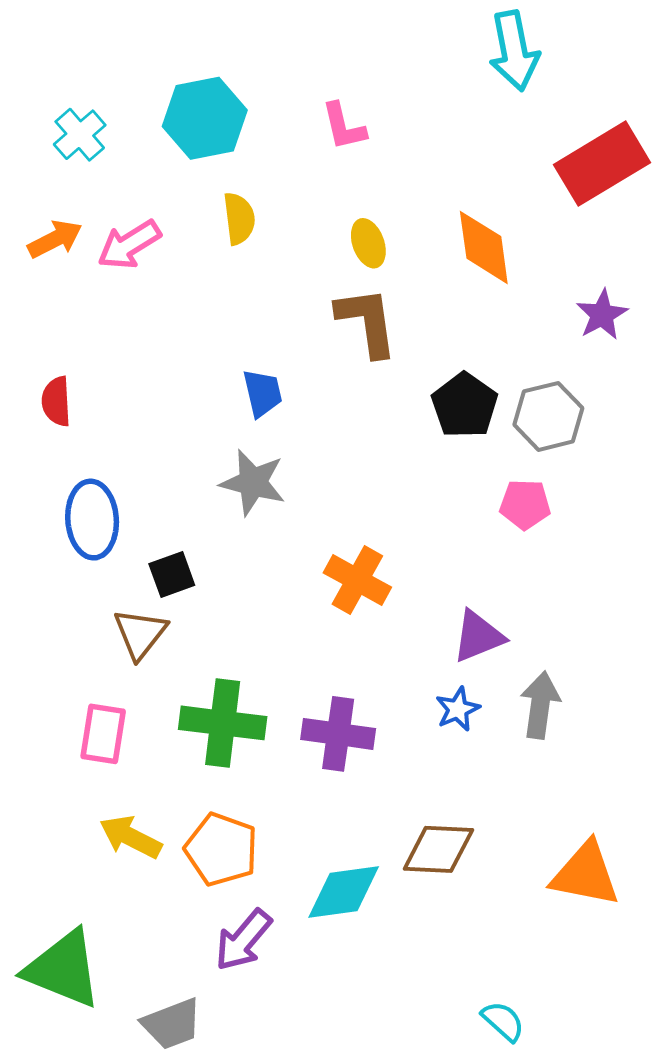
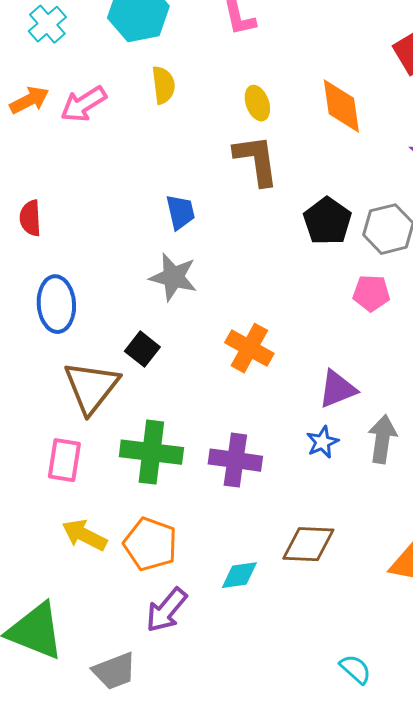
black square: (172, 575) -> (142, 349), moved, turned -32
brown triangle: (140, 634) -> (91, 387), size x1.4
cyan diamond: (344, 892) -> (239, 575), size x0.7

